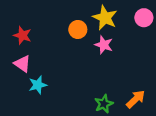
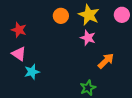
orange circle: (78, 29) -> (61, 16), moved
orange arrow: (136, 99) -> (106, 61), moved

